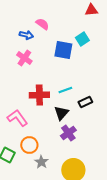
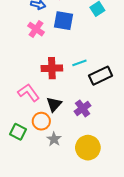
blue square: (63, 50) -> (64, 21), moved
black rectangle: (85, 102) -> (101, 76), size x1.5
black triangle: (61, 113) -> (54, 104), moved

